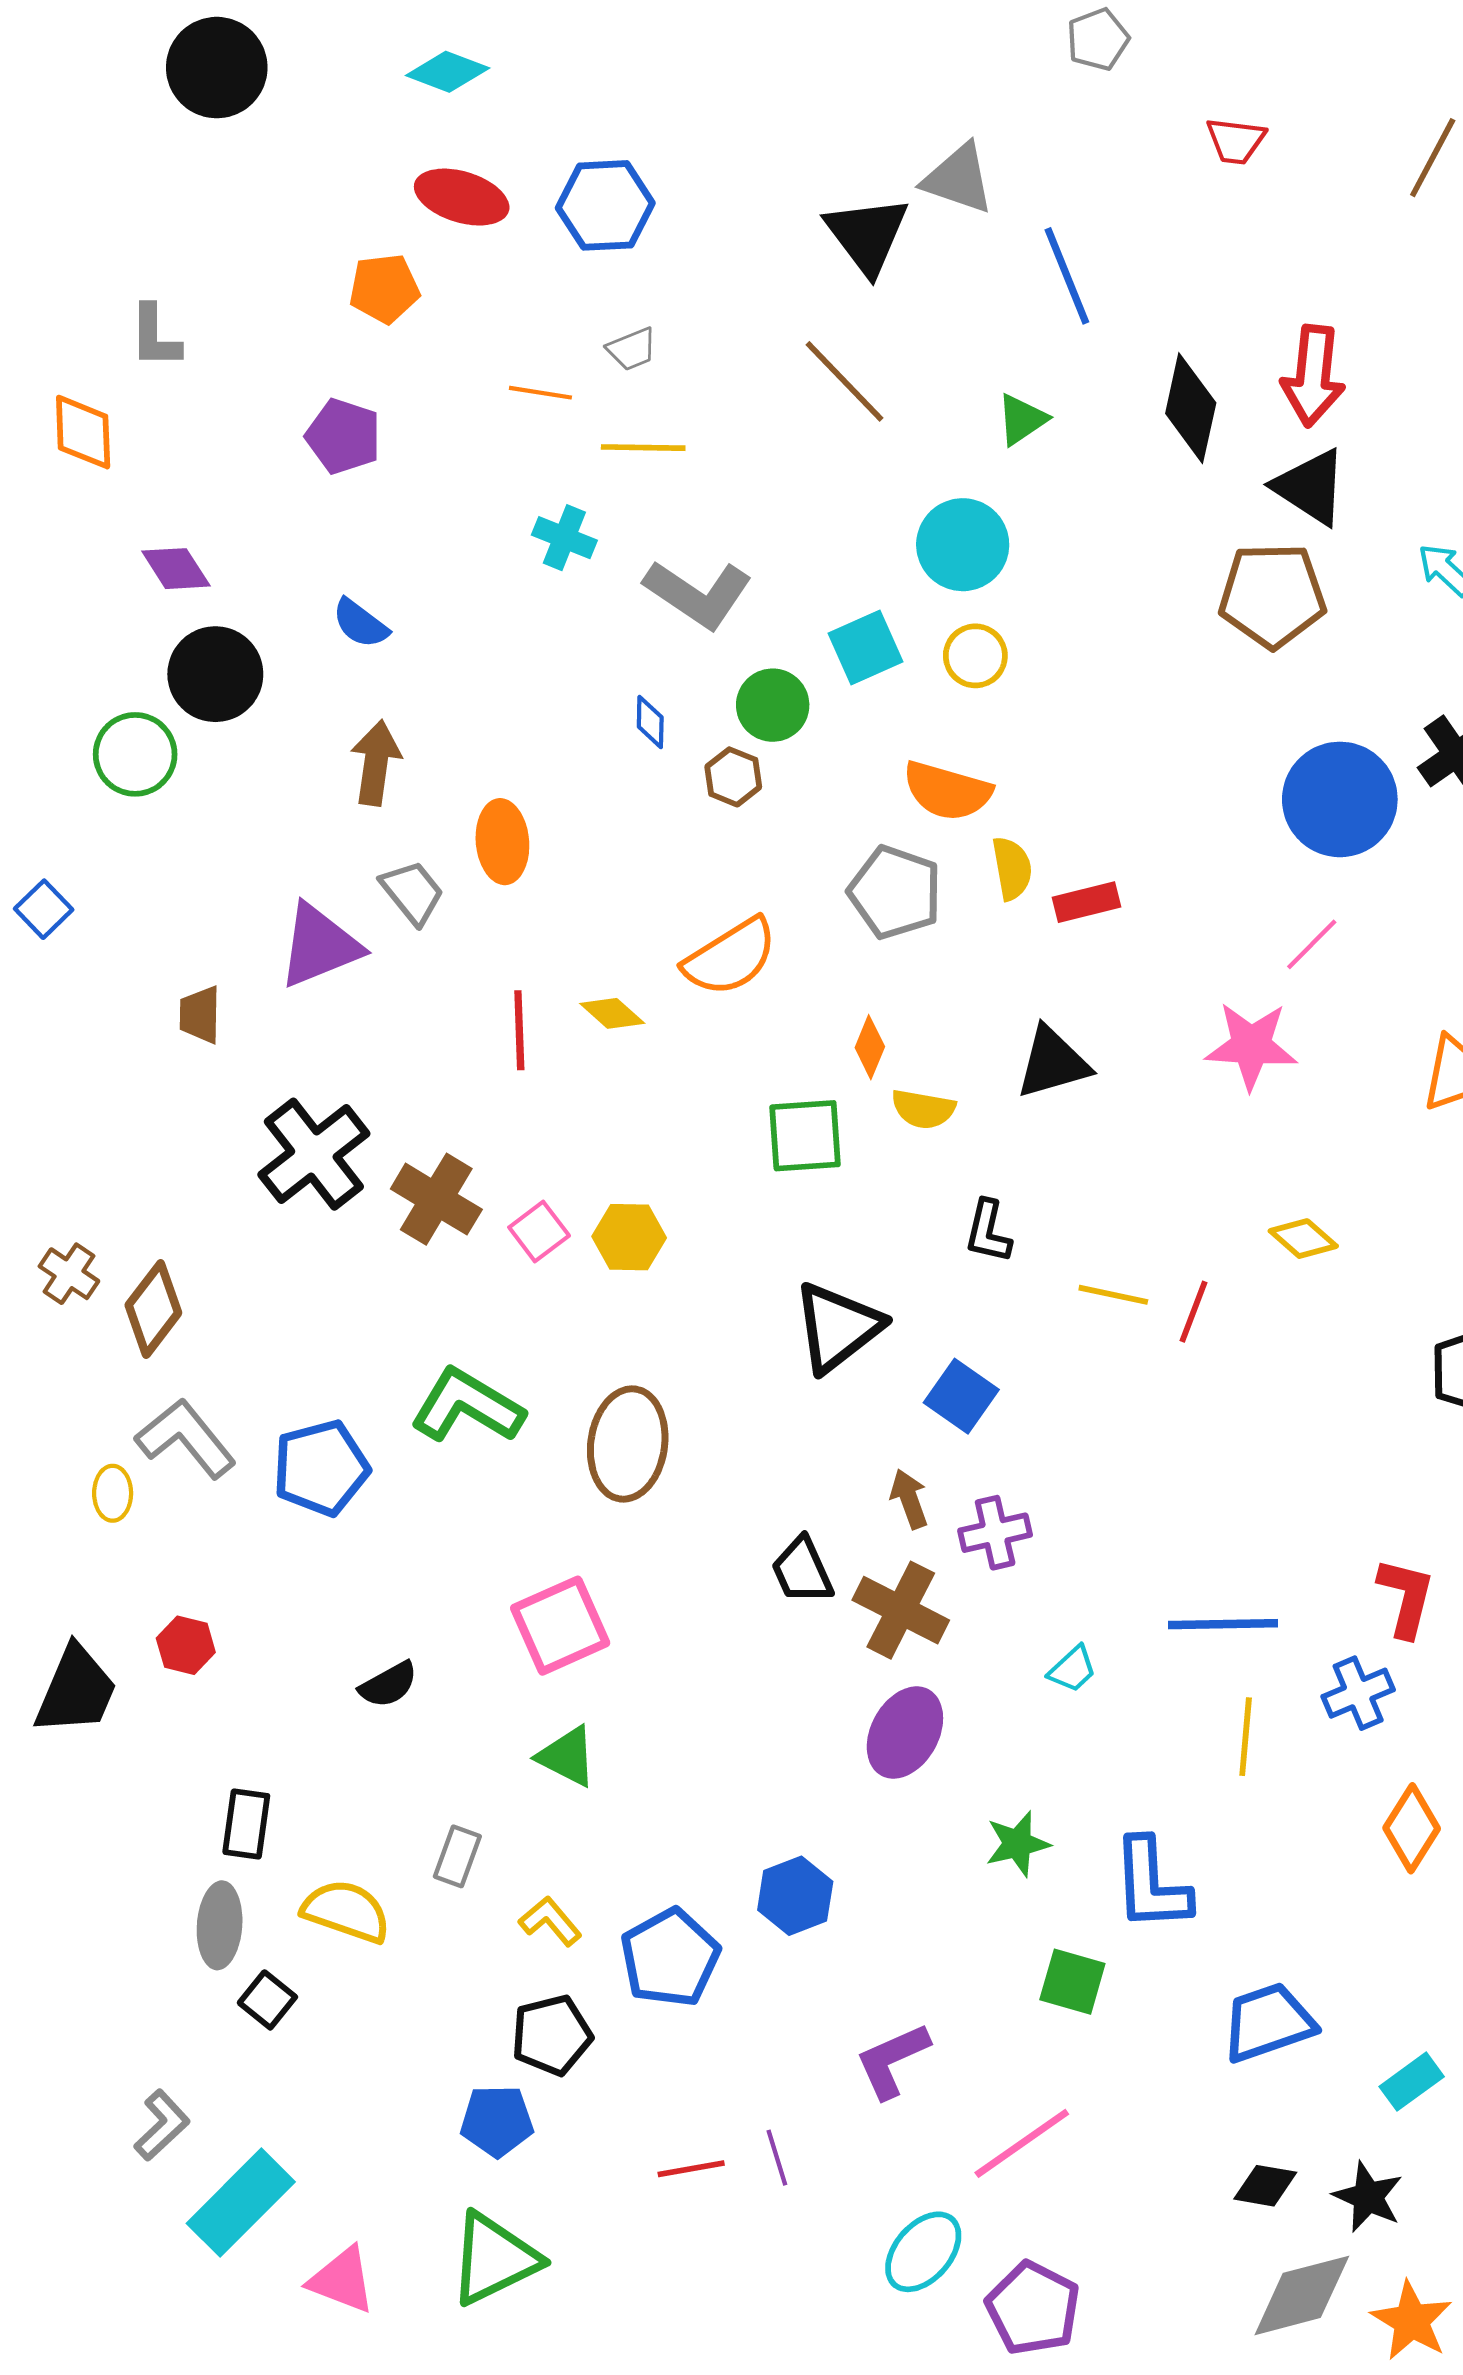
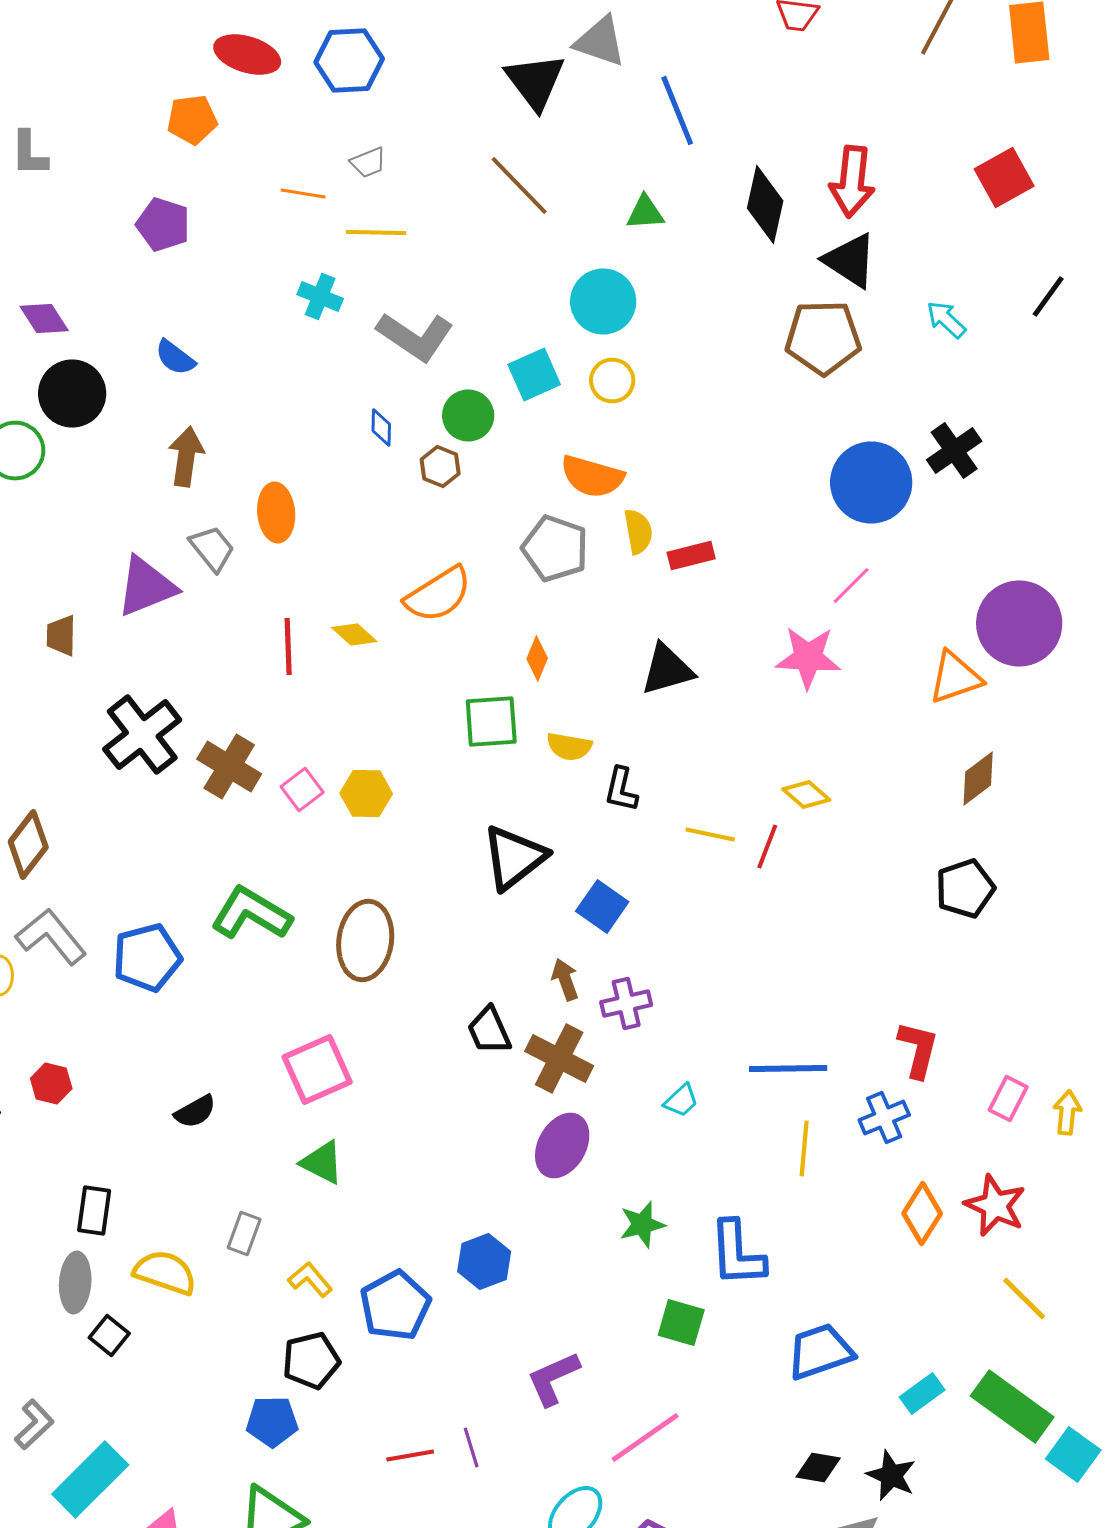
green triangle: (1022, 419) -> (645, 212), turned 30
yellow semicircle: (923, 1109) -> (569, 746), moved
yellow diamond: (1303, 1239) -> (806, 794), moved

